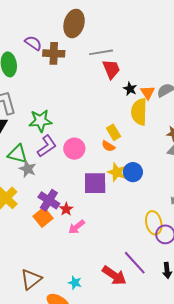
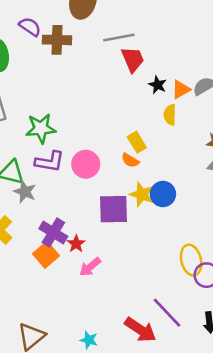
orange triangle: (148, 93) -> (181, 89), turned 35
yellow semicircle: (139, 112) -> (170, 115), size x0.6
purple L-shape: (47, 146) -> (50, 162), turned 45

